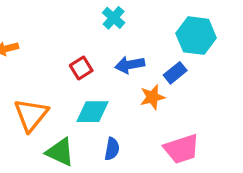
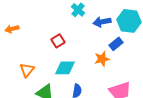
blue arrow: (130, 65) -> (102, 22), moved
orange triangle: (31, 115) -> (27, 70), size x0.7

